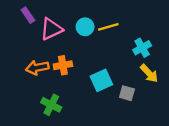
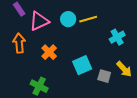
orange cross: (63, 65) -> (49, 52), turned -35
orange arrow: (37, 68) -> (19, 43), moved, turned 96
yellow arrow: (149, 73) -> (124, 69), moved

